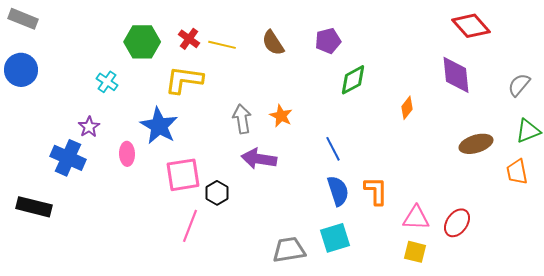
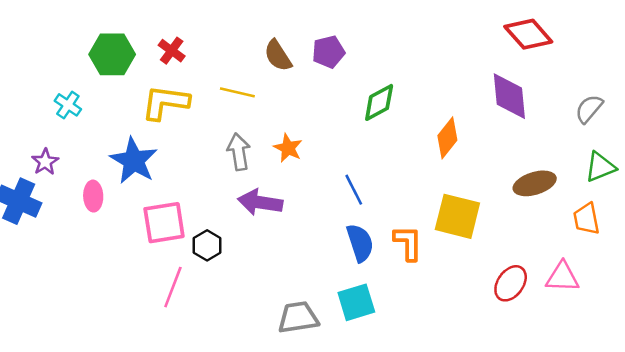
purple pentagon: (328, 41) -> (328, 52), moved
yellow line: (222, 45) -> (237, 92), moved
orange diamond: (407, 108) -> (447, 138), size x1.4
pink triangle: (416, 218) -> (562, 277), moved
yellow square: (415, 252) -> (457, 216), moved, size x1.6

